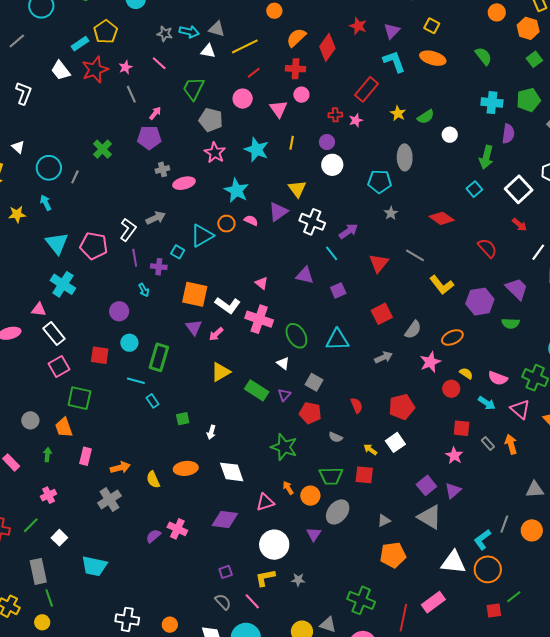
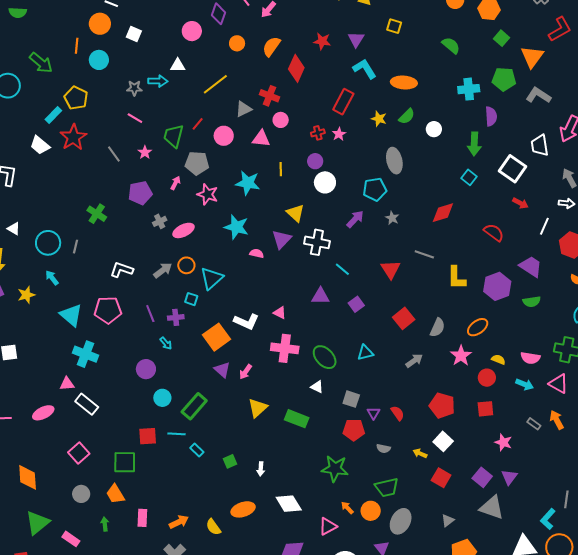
gray triangle: (217, 29) -> (244, 109), moved, turned -30
orange semicircle: (296, 38) -> (271, 46), moved
white triangle: (208, 51) -> (178, 65), moved
orange ellipse: (433, 58) -> (404, 82), moved
pink star: (125, 67) -> (145, 152), moved
red cross: (296, 69) -> (270, 96), turned 30
red line: (254, 73) -> (198, 124), moved
green pentagon: (528, 100) -> (504, 79), turned 30
pink triangle: (279, 109) -> (261, 139), turned -36
pink arrow: (155, 113) -> (175, 183), moved
red diamond: (442, 218) -> (443, 213), turned -40
orange circle: (226, 224) -> (186, 265), moved
white L-shape: (128, 230) -> (122, 270), moved, turned -95
purple arrow: (348, 231) -> (355, 219), moved
yellow L-shape: (442, 285) -> (456, 278), turned 50
orange square: (195, 294) -> (217, 337), turned -36
white L-shape: (228, 305) -> (246, 322), moved
cyan triangle: (337, 340) -> (365, 353), size x0.7
red square: (100, 355) -> (148, 436), moved
green rectangle: (159, 357) -> (194, 406), turned 36
pink square: (59, 366) -> (79, 453), moved
purple triangle: (284, 395) -> (373, 413), moved
red pentagon: (402, 407) -> (442, 405), turned -30
red square: (462, 428) -> (485, 409), moved
red square: (364, 475) -> (441, 478), moved, turned 36

